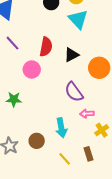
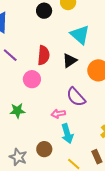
cyan triangle: (78, 19) -> (80, 35), moved
pink arrow: (87, 114) -> (58, 114), moved

